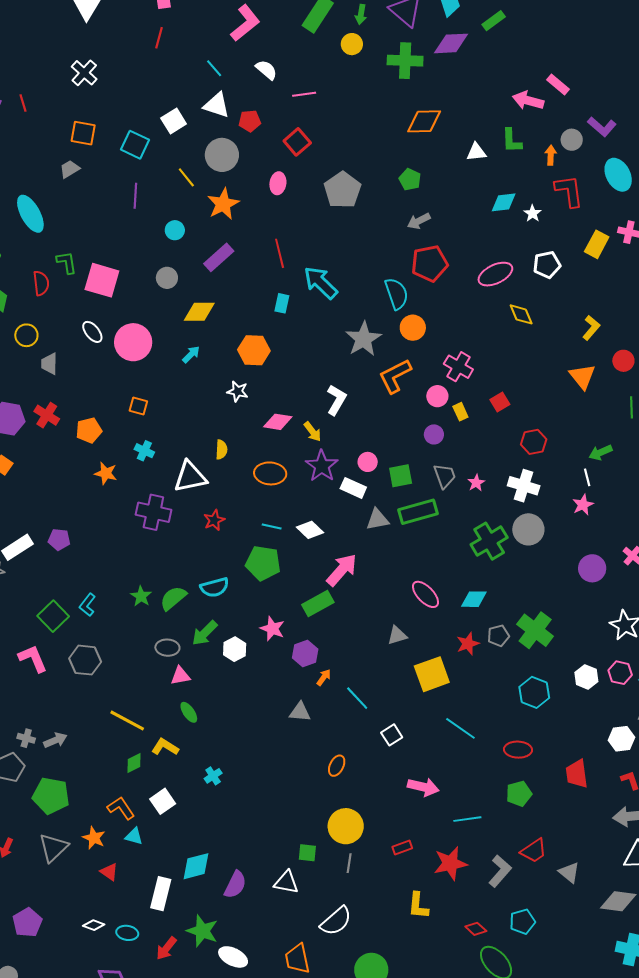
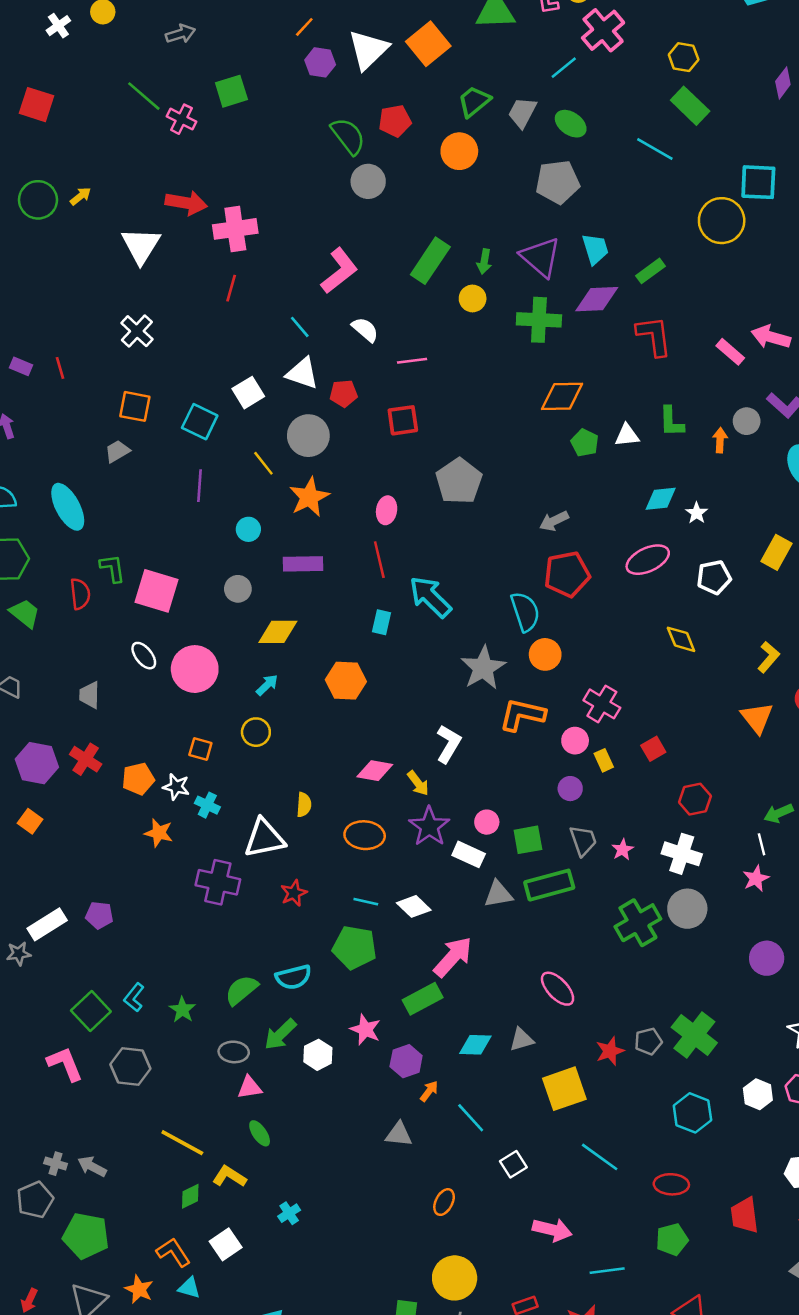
pink arrow: (528, 101) -> (771, 337), moved
red square: (297, 142) -> (403, 420), turned 32
green pentagon: (410, 180) -> (585, 443), moved
pink ellipse: (278, 183) -> (387, 510), moved
red L-shape: (569, 191) -> (654, 336), moved
purple rectangle: (219, 257) -> (303, 564), turned 40
pink ellipse: (495, 274) -> (648, 560), moved
yellow circle: (26, 335) -> (256, 732), moved
orange L-shape: (395, 376) -> (522, 715), turned 39
white star: (238, 391) -> (176, 787), moved
green star: (141, 596) -> (182, 1010), moved
cyan diamond: (474, 599) -> (475, 1045), moved
gray arrow: (55, 740) -> (92, 1167), turned -130

